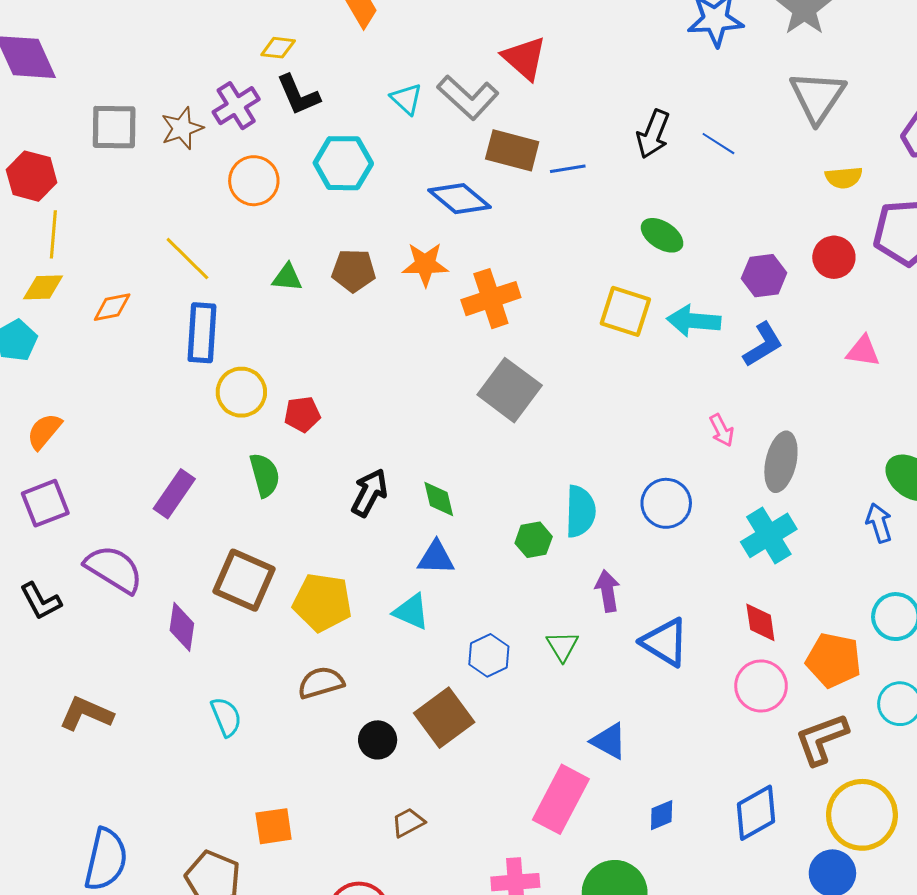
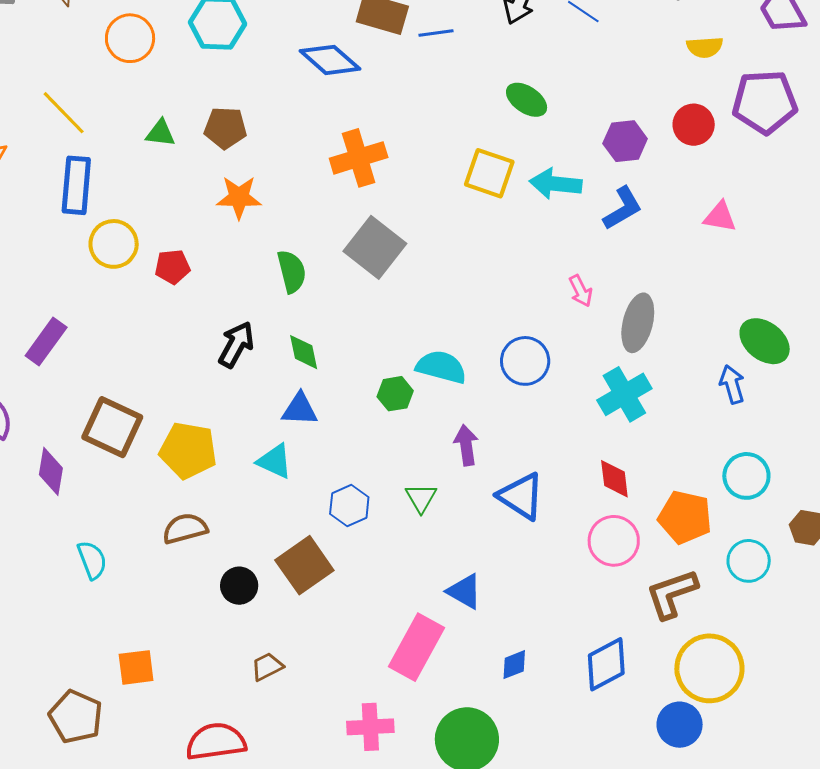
orange star: (425, 264) -> (239, 197), moved
green semicircle: (265, 475) -> (292, 271), moved
cyan semicircle: (580, 511) -> (441, 367), turned -78

